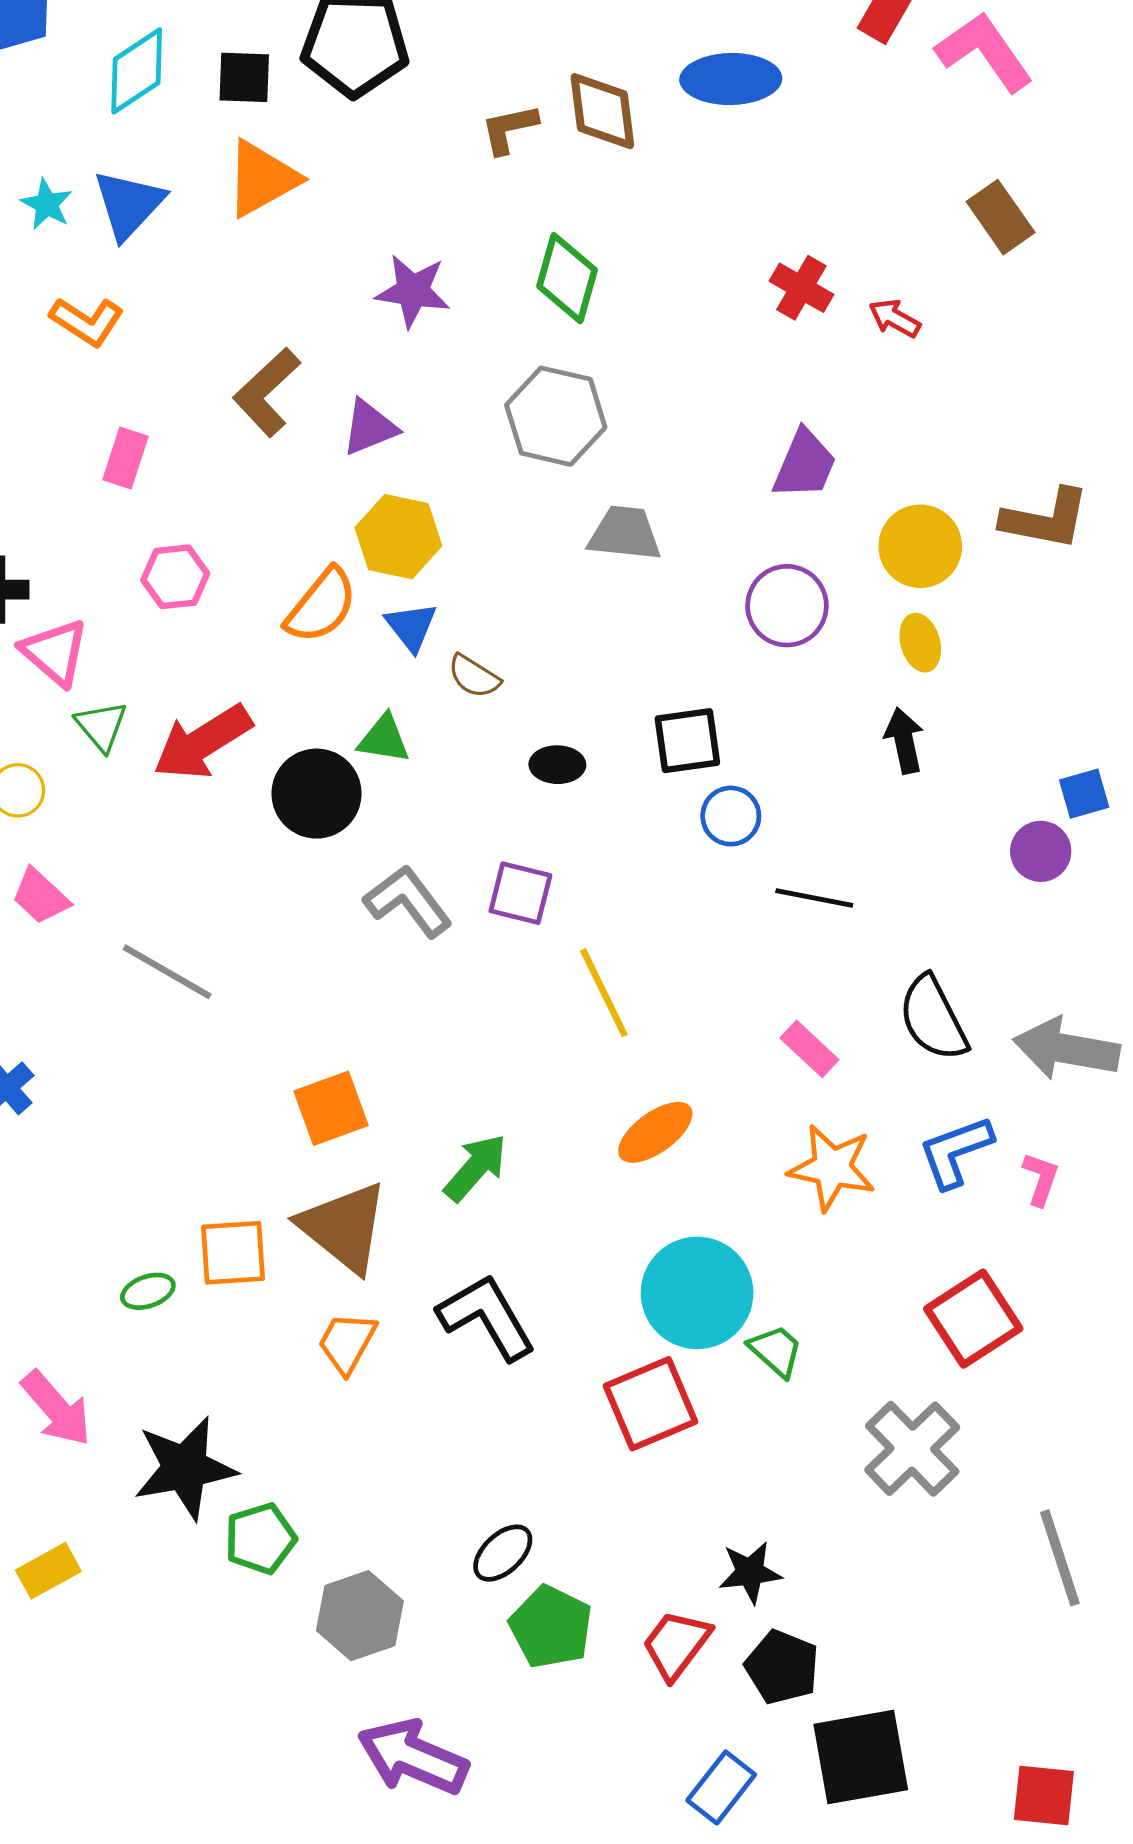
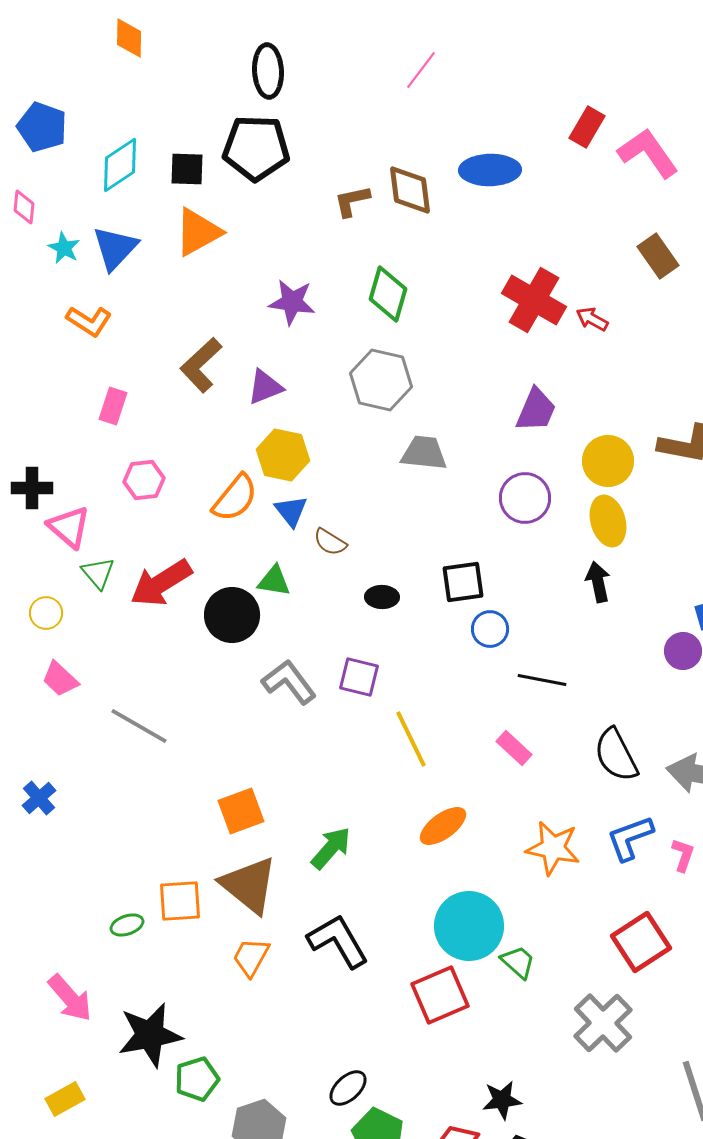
red cross: (801, 288) -> (534, 300), size x1.6
yellow ellipse: (920, 643) -> (608, 521), size x1.4
pink rectangle: (809, 1049) -> (514, 748), moved

